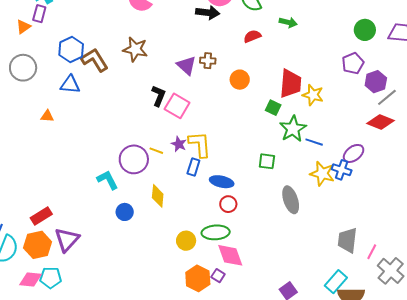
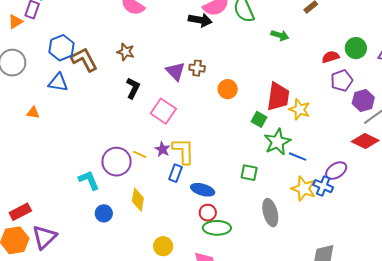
red semicircle: (252, 36) -> (331, 57), moved
brown star: (135, 49) -> (126, 52), size x0.7
black L-shape: (159, 96) -> (133, 88), moved
green ellipse: (216, 232) -> (217, 228), moved

